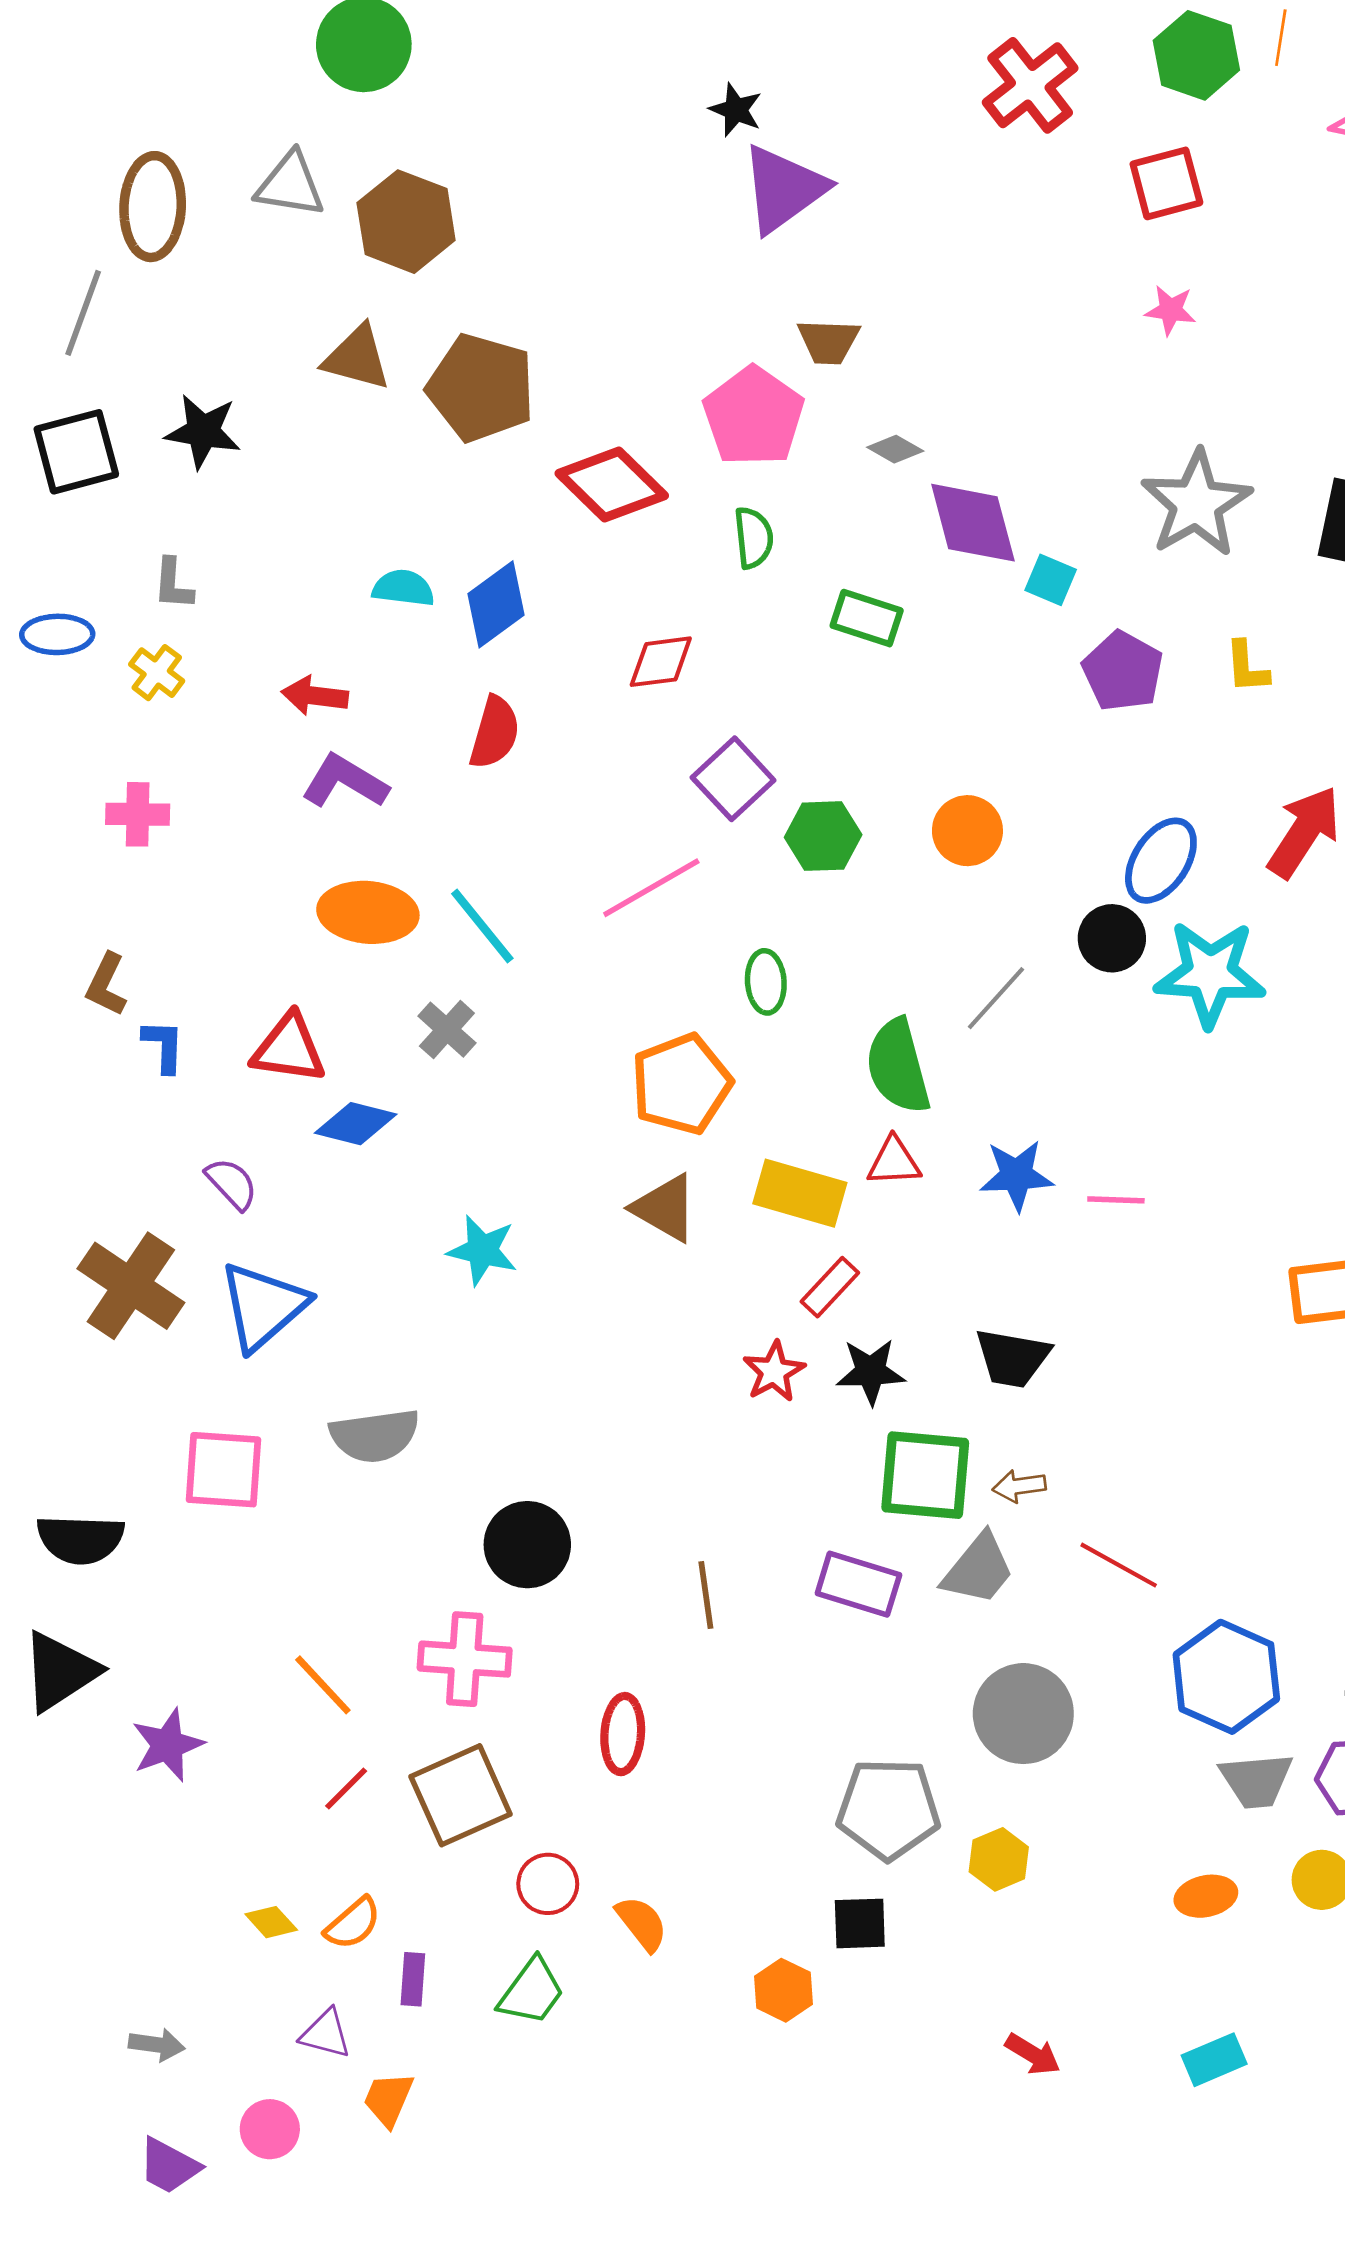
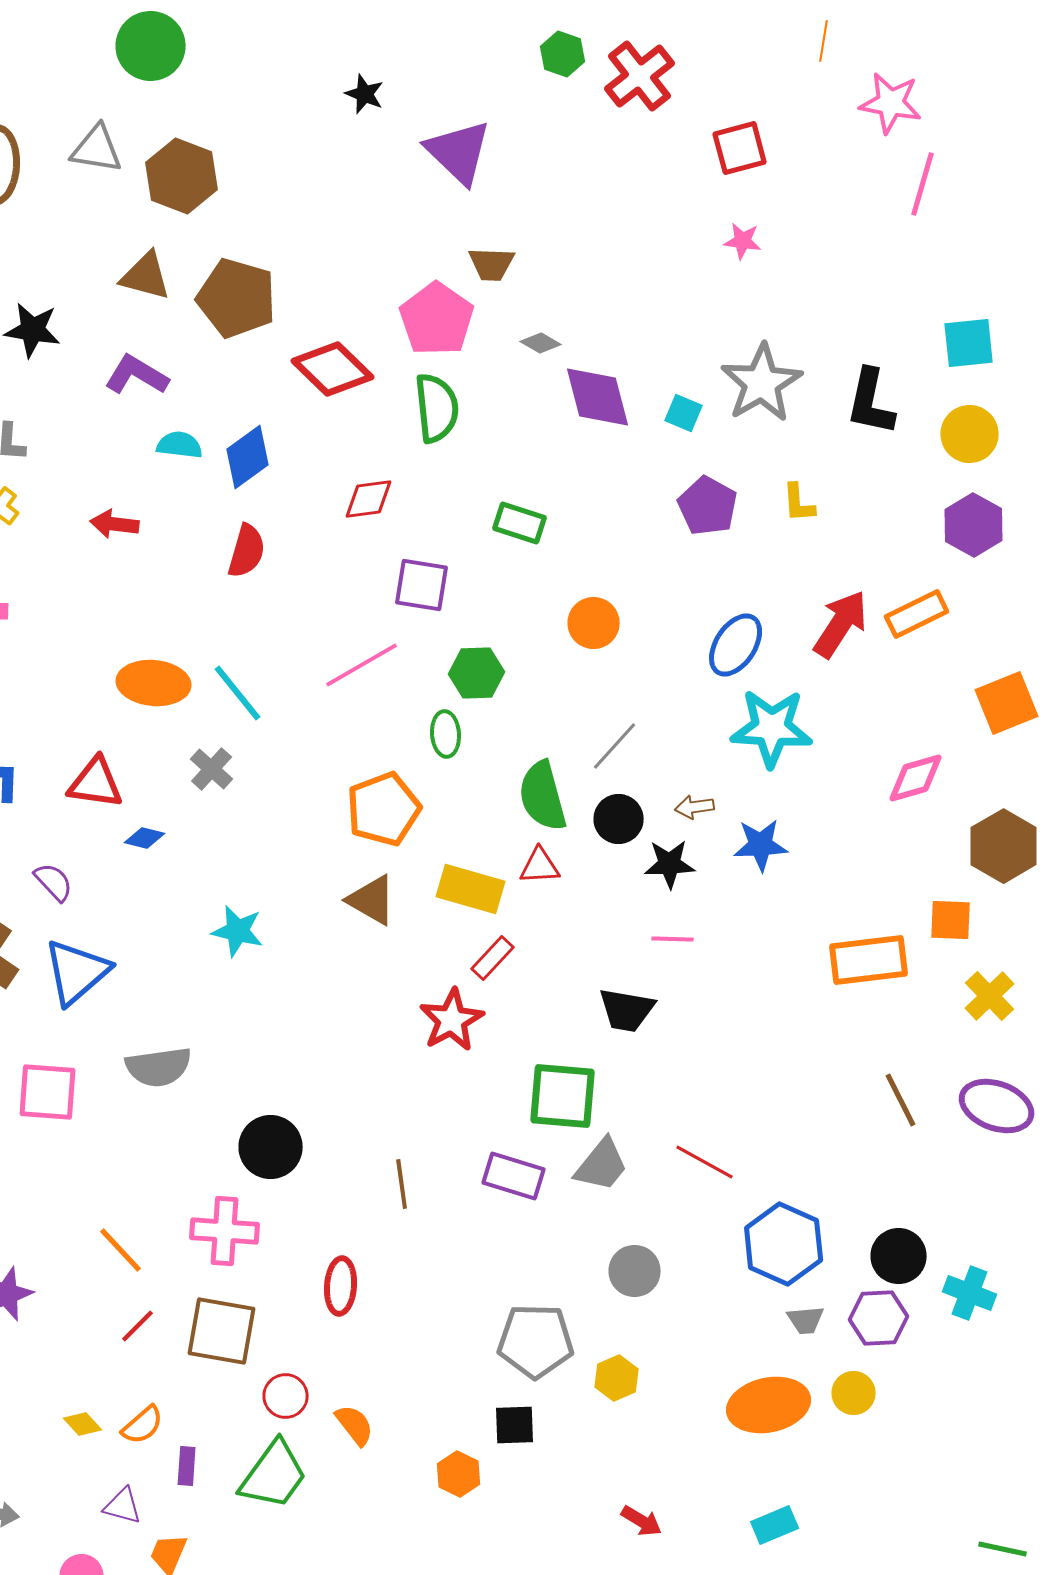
green hexagon: (1196, 55) -> (563, 54), moved, size x0.7
black star: (736, 110) -> (365, 94), moved
purple triangle: (783, 189) -> (459, 152), turned -40
green semicircle: (754, 538) -> (437, 408), size x1.5
cyan square: (1051, 580) -> (684, 413), moved
green rectangle: (867, 618) -> (520, 523), moved
purple square: (733, 779) -> (422, 585), turned -38
purple L-shape: (345, 782) -> (137, 375), moved
green hexagon: (823, 836) -> (477, 673), moved
black circle: (1112, 938) -> (619, 819), moved
blue diamond: (356, 1124) -> (145, 838), size x0.7
blue star: (1017, 1175) -> (761, 845), moved
pink line: (1116, 1200) -> (673, 939), moved
red star: (774, 1372) -> (452, 1020), size x1.4
black star: (871, 1372) -> (670, 864), moved
brown arrow: (1019, 1486) -> (695, 807), moved
gray circle: (1023, 1714) -> (635, 1271), size x0.7
gray trapezoid: (1256, 1780) -> (806, 1320), size x0.7
brown square: (461, 1795) -> (222, 1331), turned 34
orange ellipse: (1206, 1896) -> (769, 1405), size x1.8
green trapezoid: (531, 1992) -> (274, 1475), size x1.4

